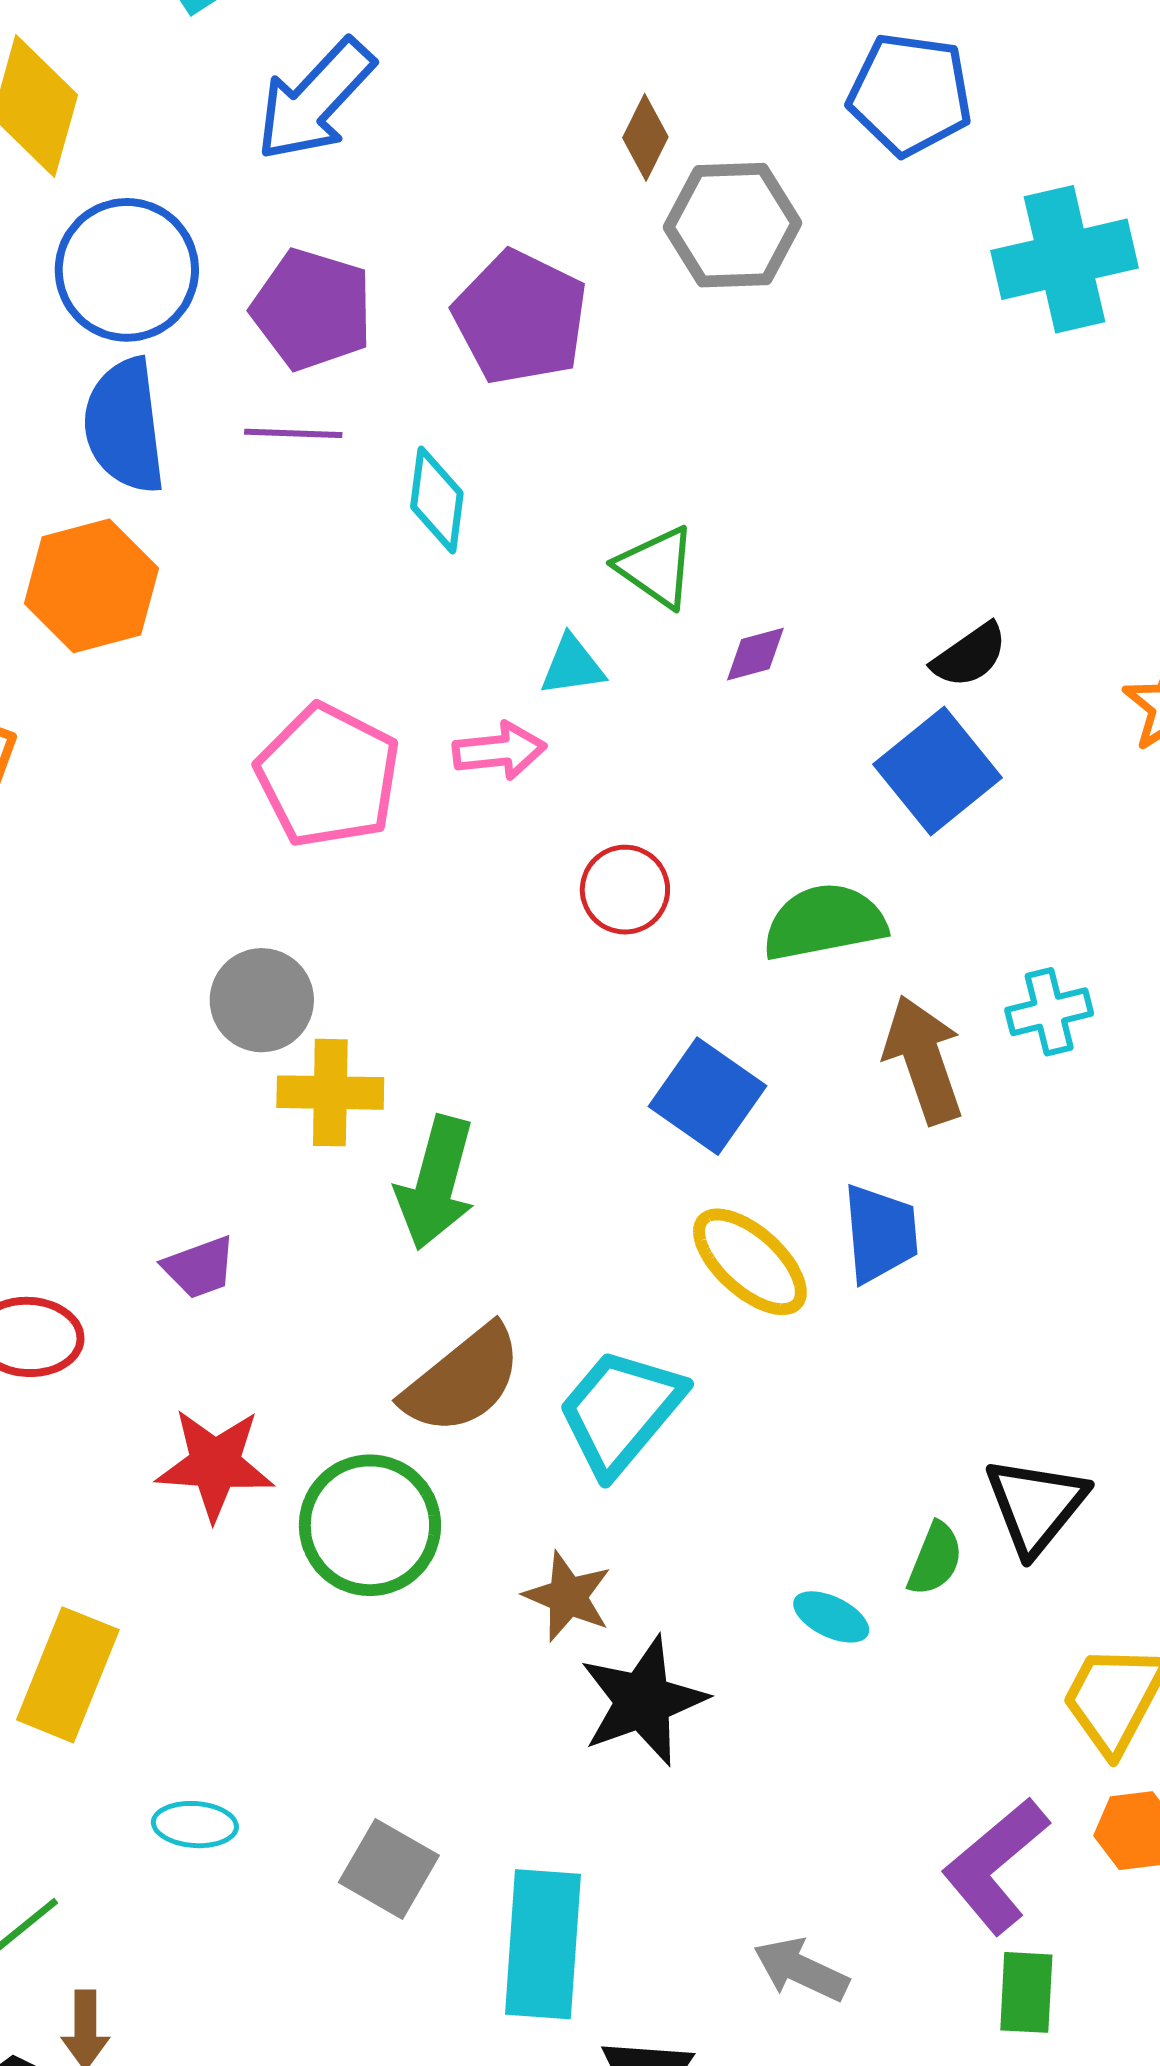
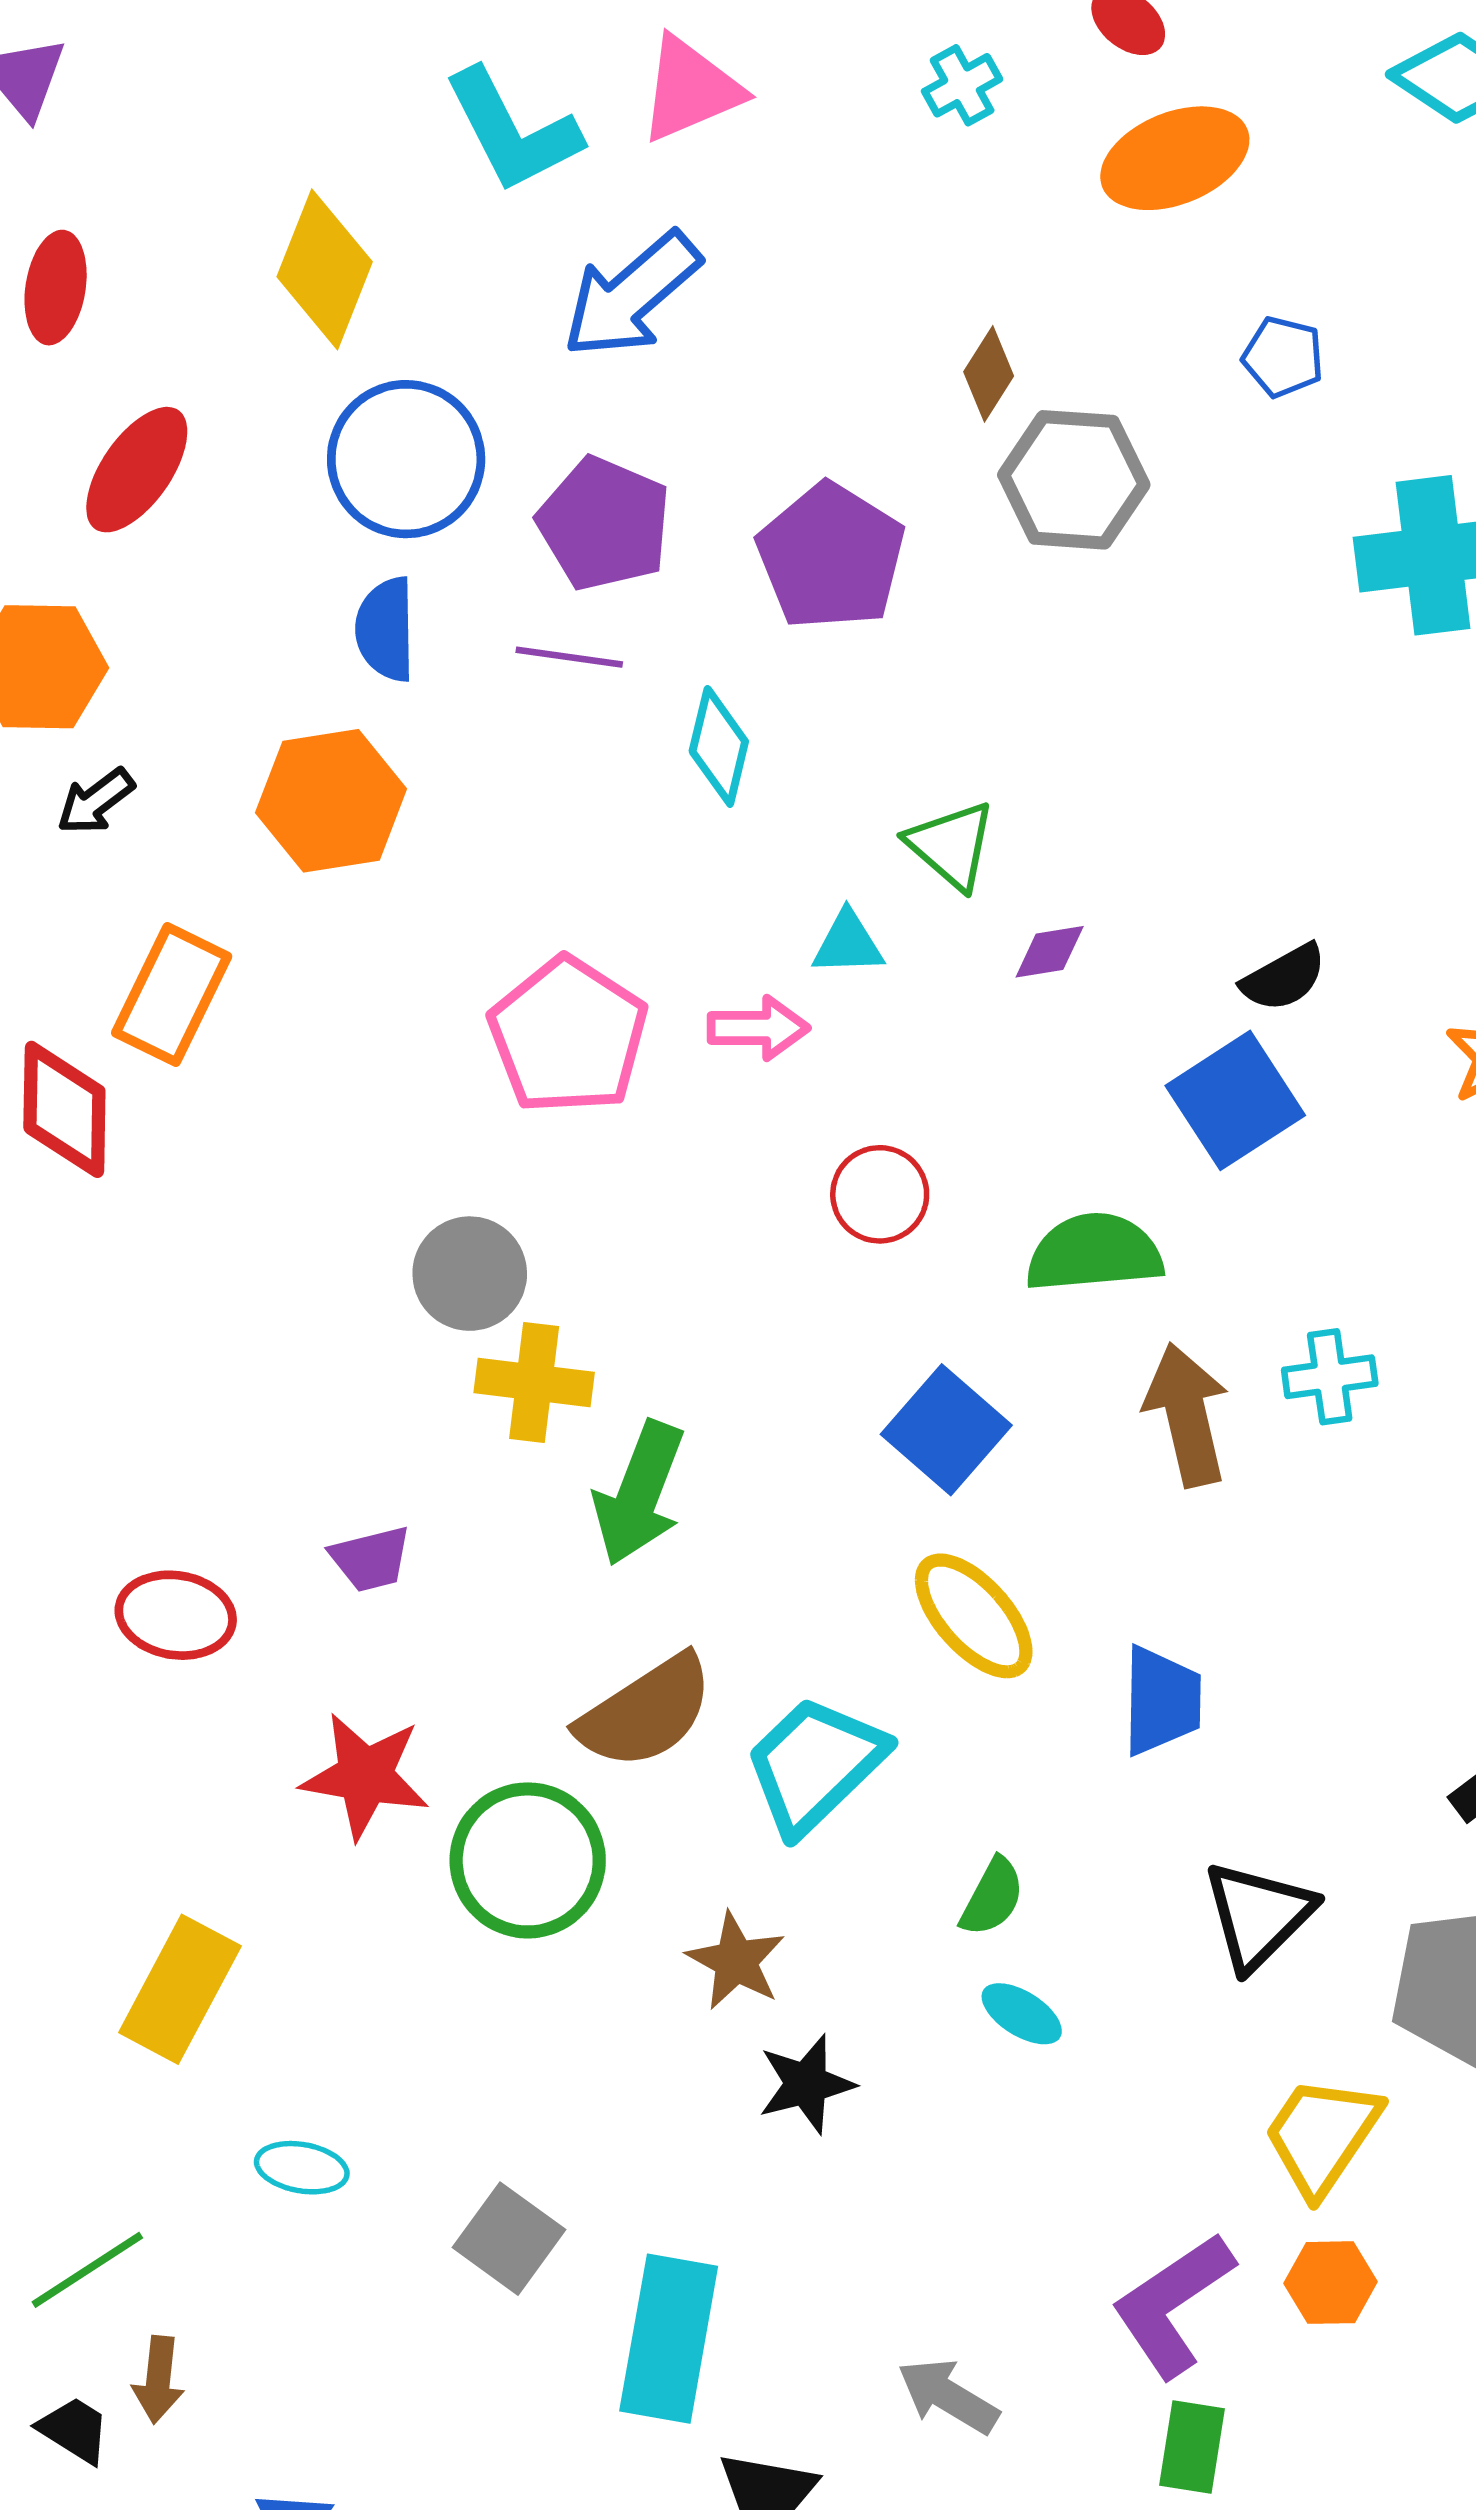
blue pentagon: (910, 94) -> (1283, 357), size x0.6
blue semicircle: (125, 426) -> (386, 629), size x0.7
blue trapezoid: (880, 1233) -> (1162, 1701), moved
green semicircle: (935, 1559) -> (992, 1897), moved
black star: (643, 1701) -> (806, 2084), size x0.7

